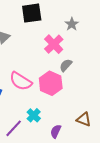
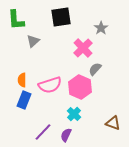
pink semicircle: (21, 81) -> (50, 85), turned -50
cyan cross: (34, 115) -> (74, 114), moved
purple semicircle: (56, 131) -> (66, 135), moved

